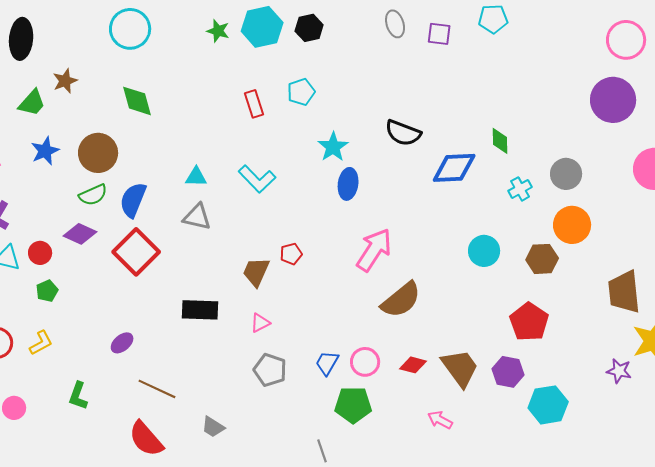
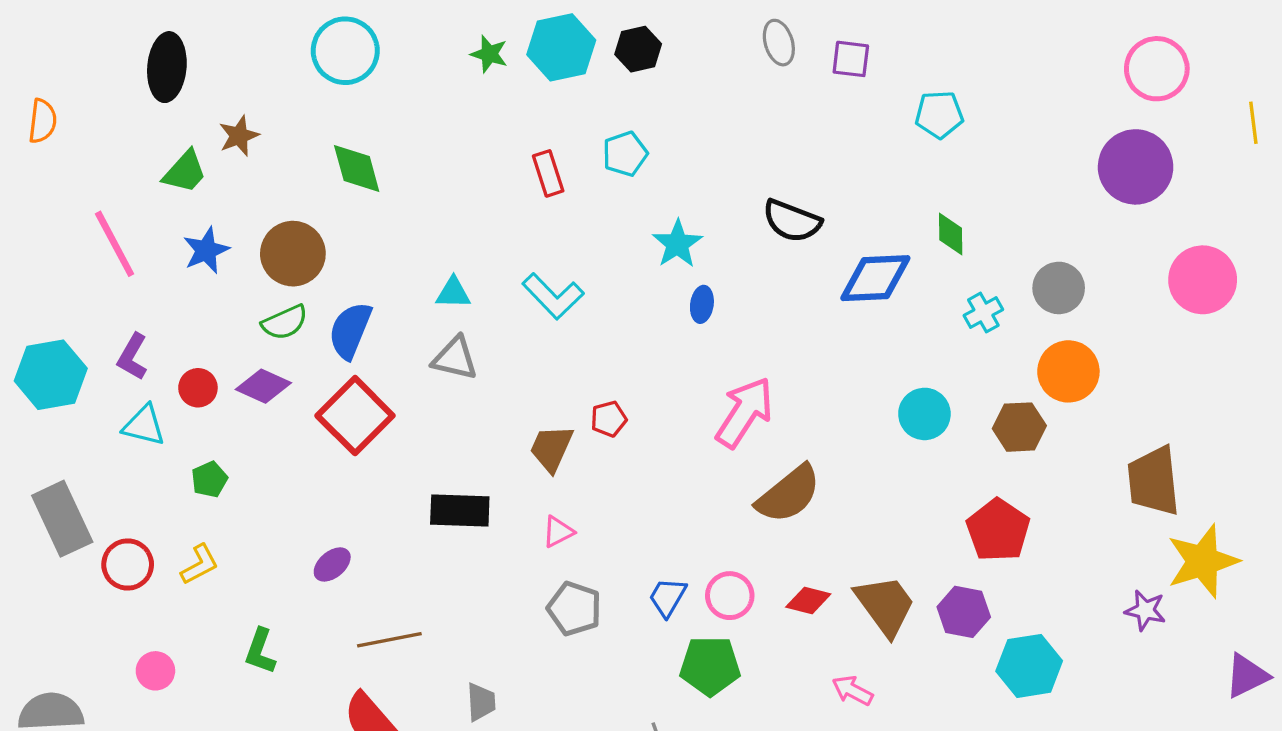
cyan pentagon: (493, 19) -> (939, 115), moved
blue ellipse: (348, 184) -> (702, 304), size x0.7
red circle: (40, 253) -> (198, 388), moved
brown line: (157, 389) -> (389, 640), turned -36
gray trapezoid: (213, 427) -> (481, 702), turned -125

